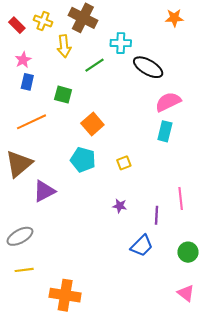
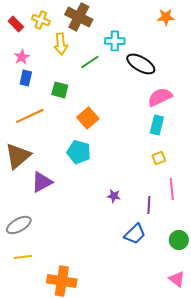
yellow square: (124, 163) -> (159, 158), moved

